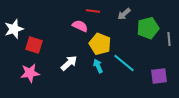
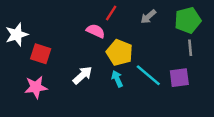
red line: (93, 11) -> (111, 13), turned -64
green pentagon: (148, 28) -> (188, 20), moved
gray line: (169, 39) -> (190, 48), moved
purple square: (159, 76) -> (179, 78), moved

